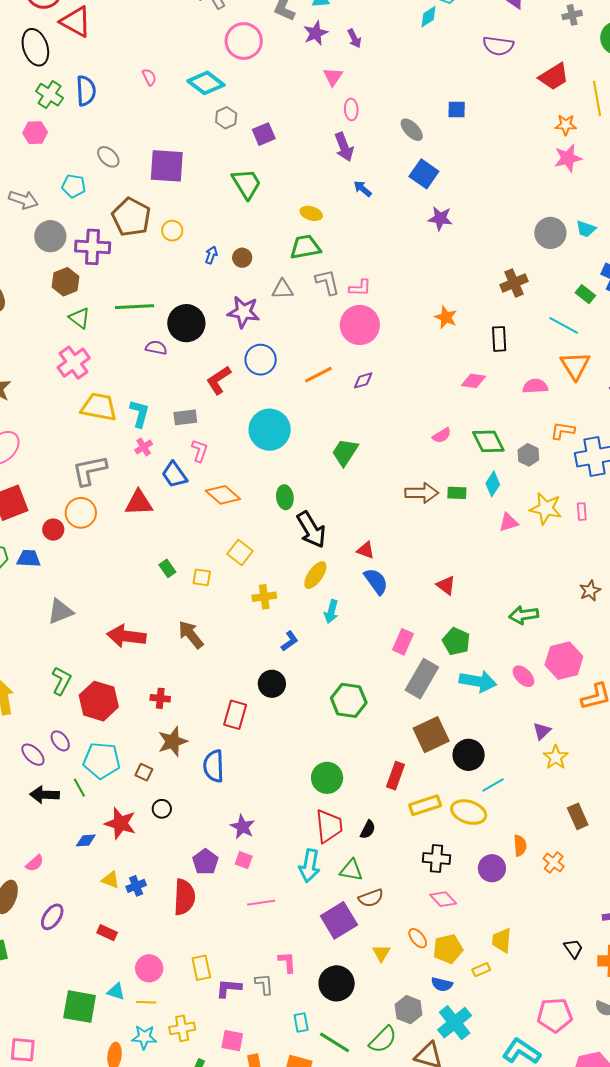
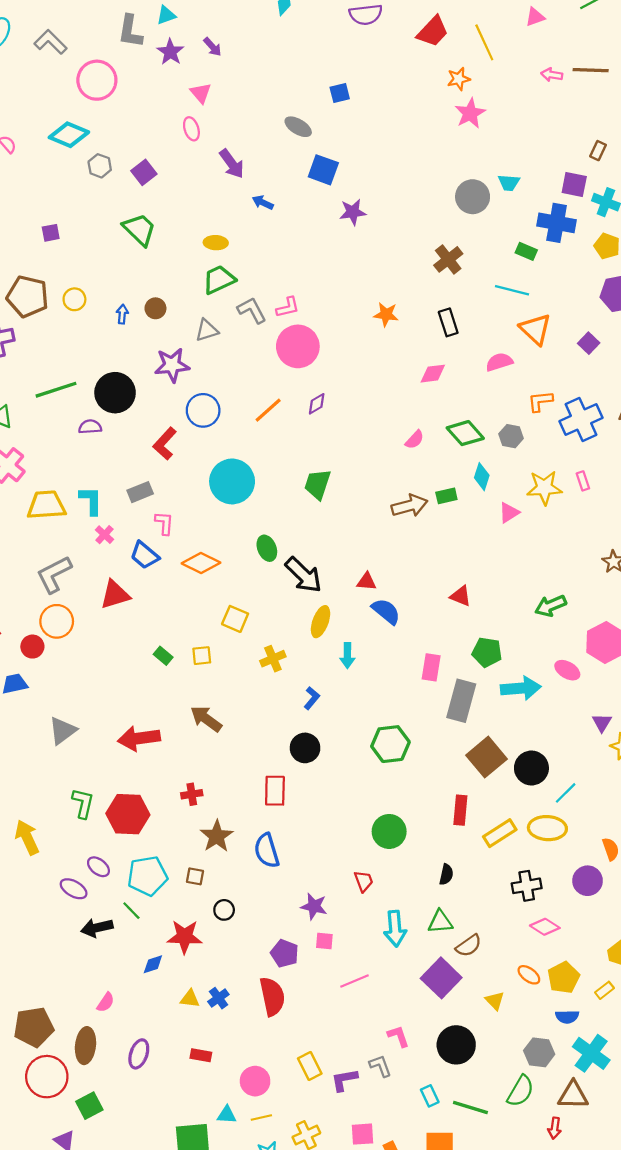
pink ellipse: (351, 109) -> (191, 129), moved
purple square: (167, 166) -> (51, 233), size x0.5
red trapezoid: (329, 826) -> (364, 881), moved, size x0.6

